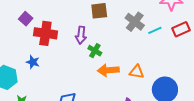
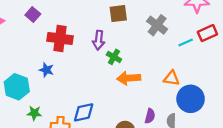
purple square: (26, 19) -> (33, 15), moved
cyan line: (155, 30) -> (186, 42), moved
orange triangle: (137, 72) -> (171, 78), moved

